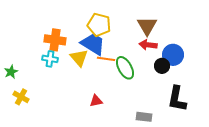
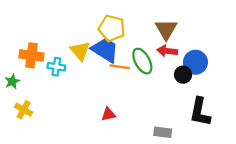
orange cross: (55, 40) -> (31, 55), moved
yellow triangle: (79, 58) -> (80, 51), moved
green ellipse: (125, 68) -> (142, 61), moved

